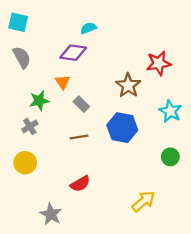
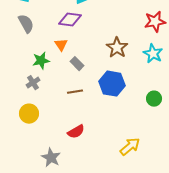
red star: (159, 63) -> (155, 22), moved
cyan star: (170, 111) -> (153, 54), moved
green circle: (170, 157) -> (154, 99), moved

